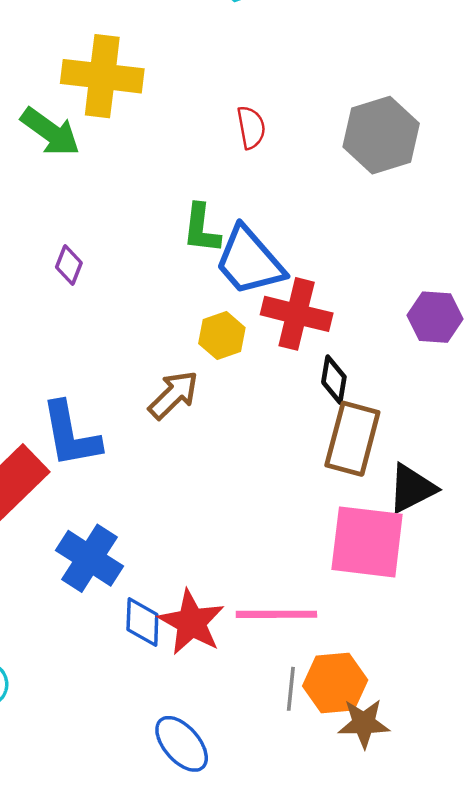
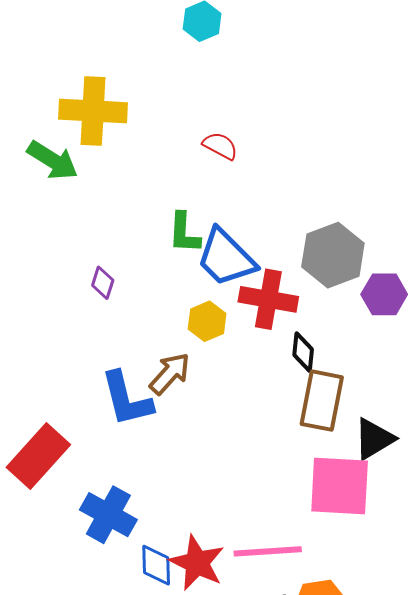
red semicircle: (251, 127) -> (220, 146), turned -48
gray hexagon: (381, 135) -> (333, 255), moved
purple diamond: (69, 265) -> (103, 283), moved
blue L-shape: (71, 435) -> (127, 399), moved

